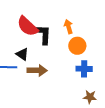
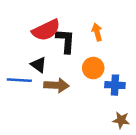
red semicircle: (27, 26) -> (46, 30), turned -70
orange circle: (77, 46) -> (93, 68), moved

